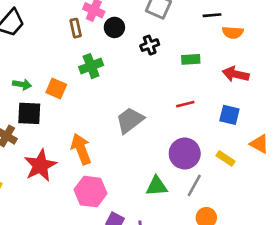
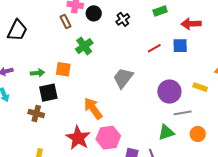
green rectangle: (191, 59) -> (160, 11), moved
red line: (185, 104) -> (154, 48), moved
blue square: (229, 115) -> (180, 46), moved
red star: (40, 165) -> (78, 138), moved
gray line: (194, 185) -> (183, 113), turned 66
green triangle: (157, 186) -> (166, 132), moved

